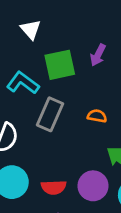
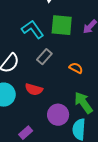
gray rectangle: (50, 114) -> (44, 57), size x0.7
red semicircle: (54, 187) -> (34, 89), moved

